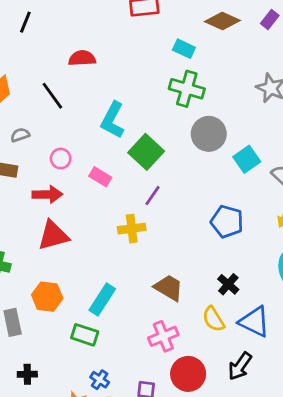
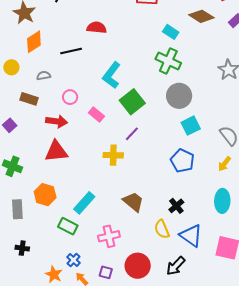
black line: (52, 96) -> (71, 51), turned -75
cyan square: (247, 159) -> (191, 126), moved
pink cross: (163, 336) -> (109, 236), moved

